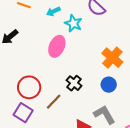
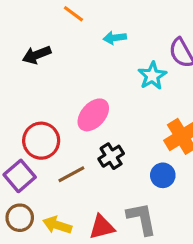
cyan star: (73, 23) -> (152, 76), moved
pink ellipse: (57, 46) -> (93, 115), moved

